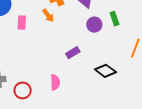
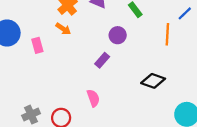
purple circle: (94, 25) -> (118, 35), moved
black diamond: (105, 71) -> (153, 81), moved

